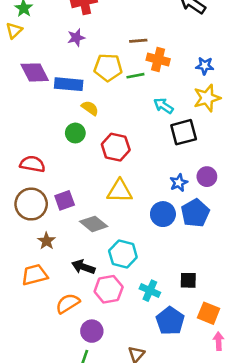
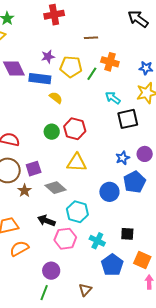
purple star: (76, 38) -> (48, 57), moved
brown line: (138, 41) -> (91, 38), moved
green line: (135, 76) -> (92, 74), turned -48
green circle: (75, 133) -> (52, 132), moved
blue circle: (163, 214) -> (109, 192), moved
brown star: (46, 241) -> (24, 191), moved
orange semicircle: (68, 303) -> (19, 249), moved

